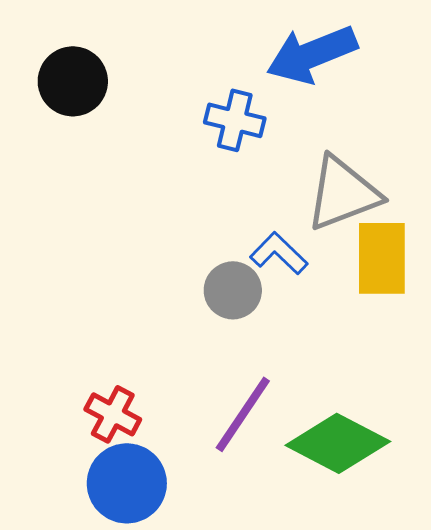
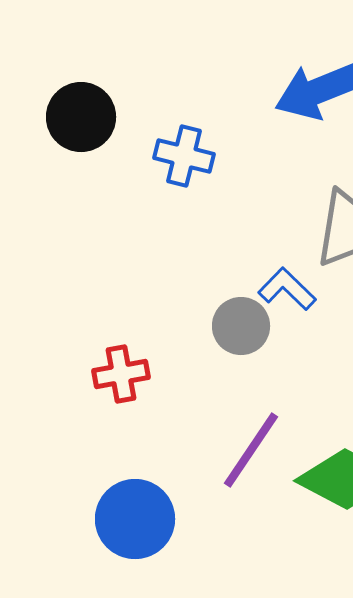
blue cross: (235, 120) -> (184, 156), moved
red cross: (113, 414) -> (121, 374), moved, turned -38

